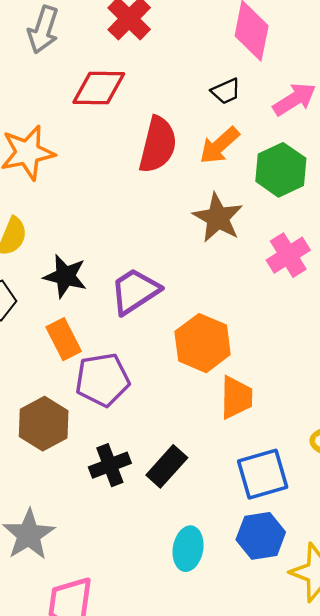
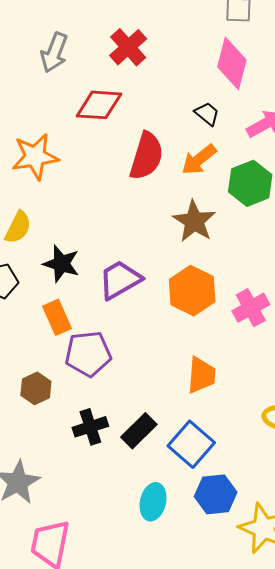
black trapezoid: (226, 91) -> (207, 114), turned -120
pink cross: (288, 255) -> (251, 308), moved
orange hexagon: (203, 343) -> (192, 291), moved
brown hexagon: (44, 424) -> (36, 388), size x0.7
blue square: (263, 474) -> (191, 444), moved, turned -36

